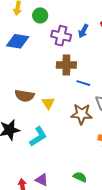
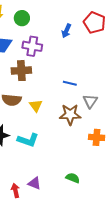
purple cross: (61, 36) -> (32, 46), moved
brown cross: (66, 65) -> (21, 71), moved
cyan L-shape: (38, 137) -> (28, 140), turned 55

